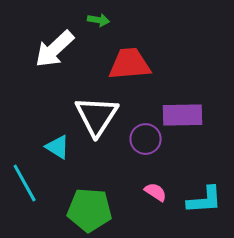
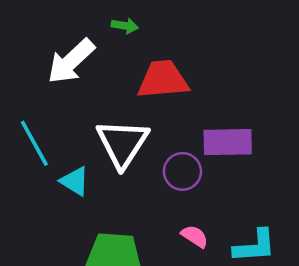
cyan line: (25, 183) -> (34, 143), moved

